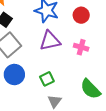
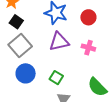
green square: (47, 79) -> (56, 78), turned -32

